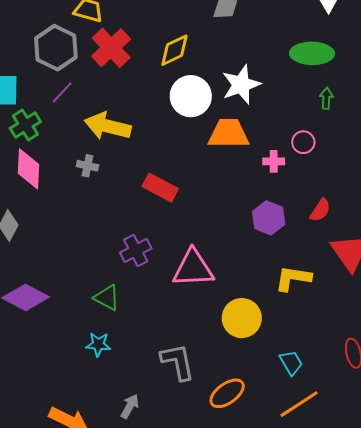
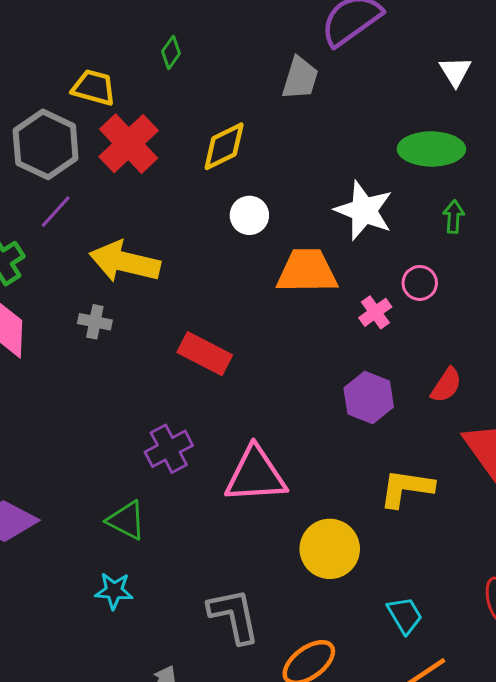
white star: (241, 85) -> (364, 210), moved, turned -30
white circle: (191, 96) -> (249, 215), size x0.6
pink cross: (274, 161) -> (375, 312), turned -35

